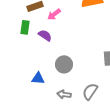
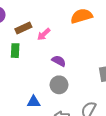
purple semicircle: (45, 35) -> (59, 61), moved

